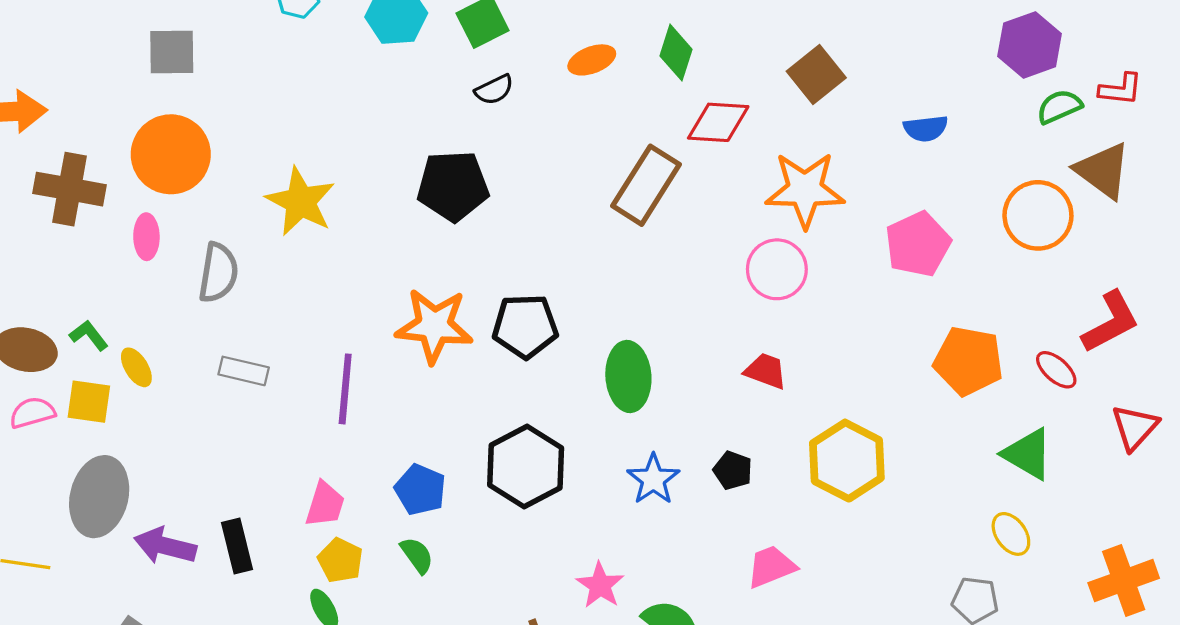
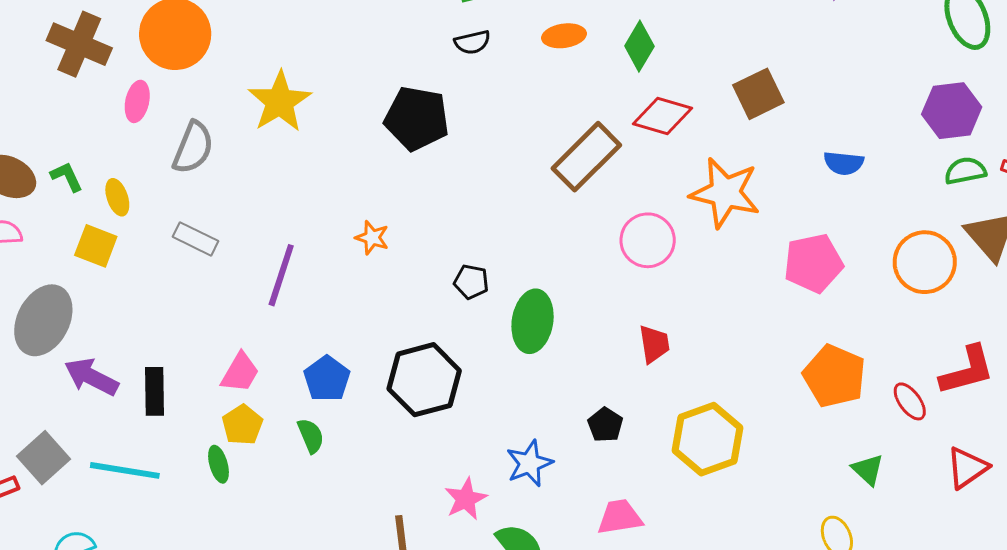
pink circle: (777, 269) -> (648, 240), moved
orange star: (434, 326) -> (372, 238), size x0.5
black pentagon: (525, 326) -> (471, 282), moved, size x0.6
yellow ellipse: (136, 367) -> (117, 197), moved
red trapezoid: (766, 371) -> (654, 344), turned 48
yellow square: (89, 402) -> (96, 246), moved
green triangle: (1028, 454) -> (868, 470), size x0.7
blue star: (653, 479) -> (529, 463), moved

